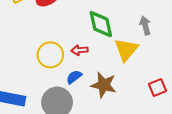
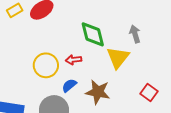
red square: (157, 87) -> (149, 92), turned -30

